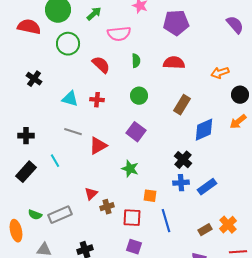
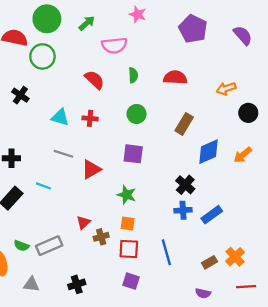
purple pentagon: (176, 23) -> (193, 29), moved, turned 30
green circle: (68, 44) -> (42, 56), moved
orange arrow: (238, 122) -> (243, 155), moved
purple square: (136, 132) -> (133, 154), turned -30
cyan line: (55, 161) -> (44, 186), turned -40
orange square: (150, 196) -> (128, 224), moved

